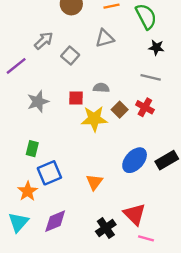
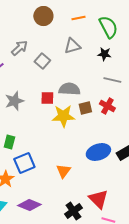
black star: (156, 47) -> (104, 54), moved
gray semicircle: (101, 88) -> (69, 89), size x1.5
brown square: (120, 110) -> (85, 108), turned 32
blue ellipse: (135, 160) -> (98, 152), turned 30
purple diamond: (55, 221) -> (29, 205), turned 45

